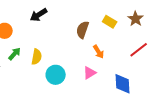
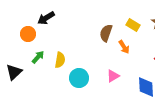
black arrow: (39, 15) -> (46, 18), moved
orange arrow: (99, 52) -> (124, 47), moved

